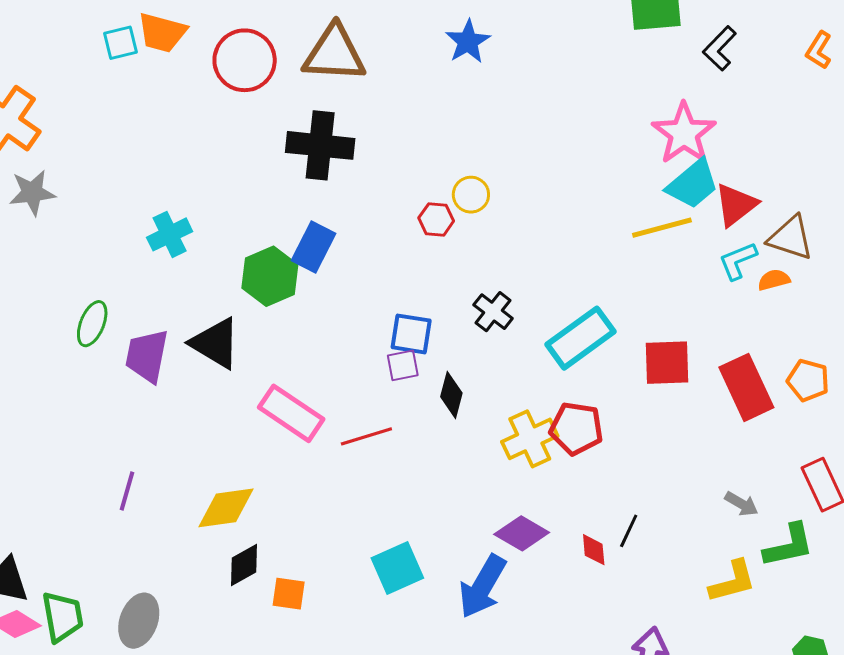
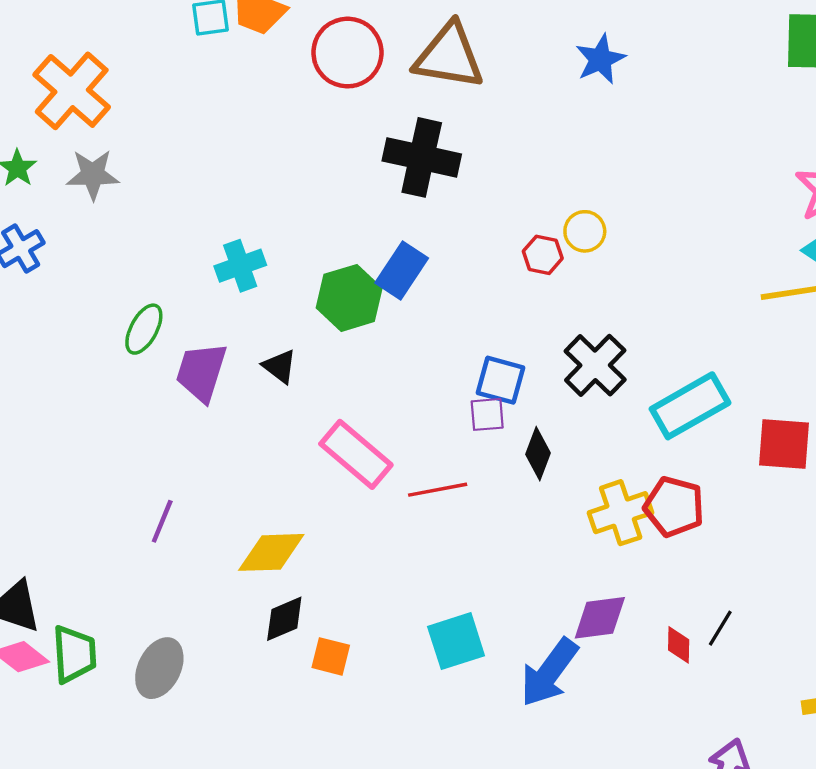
cyan cross: (170, 234) -> (240, 266), moved
black cross: (493, 312) -> (595, 365), size x1.4
black triangle: (215, 343) -> (280, 366), size x0.6
purple diamond: (522, 533) -> (600, 618), turned -44

